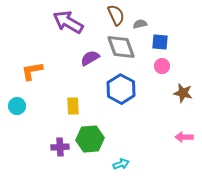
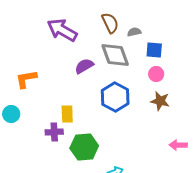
brown star: (183, 93) -> (160, 101), moved
purple cross: (60, 147) -> (54, 132), moved

